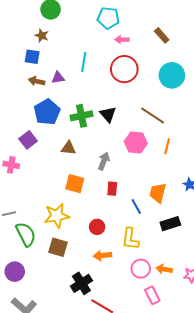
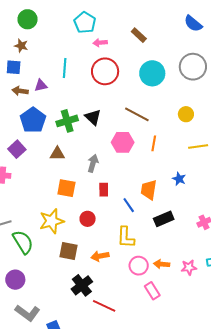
cyan pentagon: (108, 18) -> (85, 23), turned 30
red circle: (97, 227) -> (88, 219), moved
brown square: (58, 247) -> (69, 251), moved

